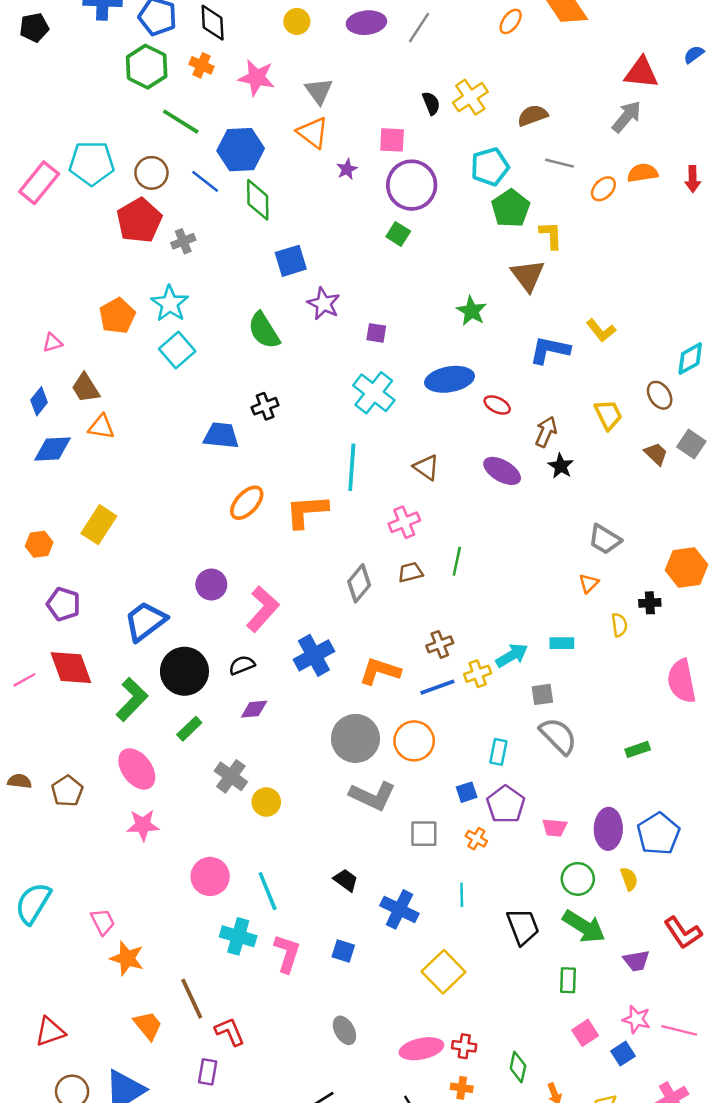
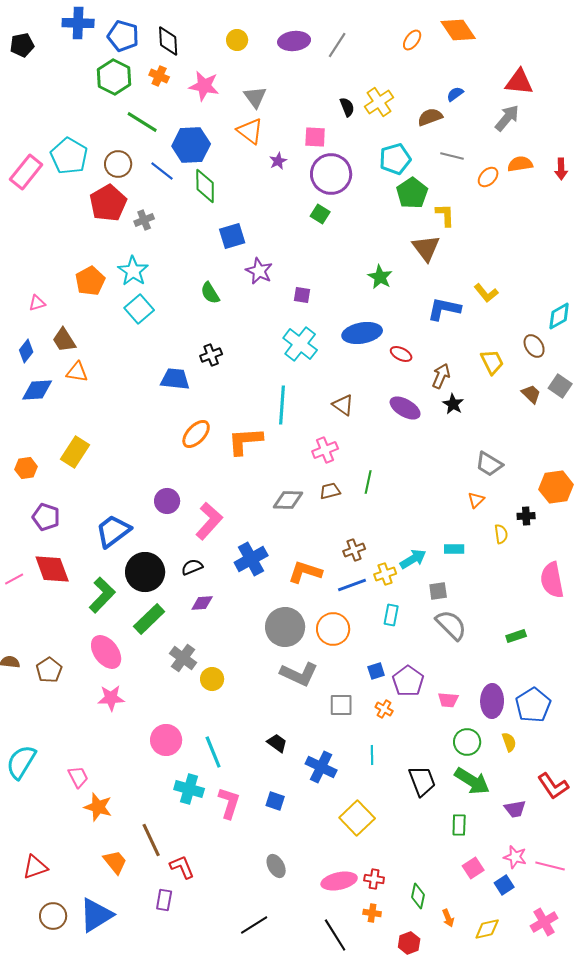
blue semicircle: (694, 54) -> (455, 94), moved
cyan pentagon: (92, 163) -> (69, 156), turned 30
green semicircle: (264, 330) -> (210, 293), size x0.7
gray diamond: (359, 583) -> (288, 500), turned 52
green rectangle: (189, 729) -> (149, 619), size x1.5
cyan rectangle: (498, 752) -> (391, 615), moved

